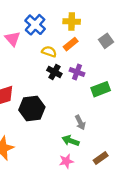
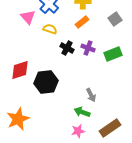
yellow semicircle: (49, 52) -> (50, 29), moved
green rectangle: (101, 89) -> (113, 54), moved
brown rectangle: (101, 158) -> (110, 128), size x1.5

